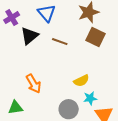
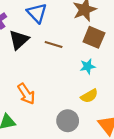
yellow semicircle: (81, 81) -> (89, 96), moved
cyan star: (90, 98) -> (88, 66), moved

